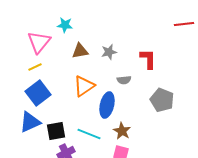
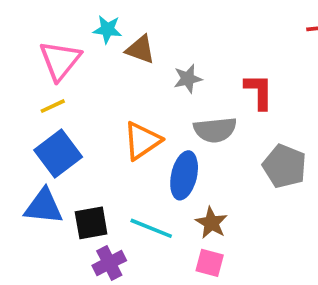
brown triangle: (80, 51) -> (140, 49), moved, turned 30
gray semicircle: (124, 80) -> (215, 130), size x1.6
blue triangle: (30, 122) -> (44, 206), turned 30

